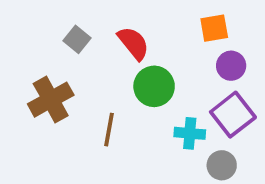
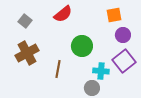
gray square: (77, 39) -> (25, 21), moved
red semicircle: (133, 43) -> (63, 14), moved, turned 90
gray circle: (222, 165) -> (92, 88), moved

